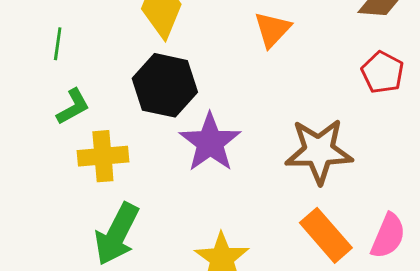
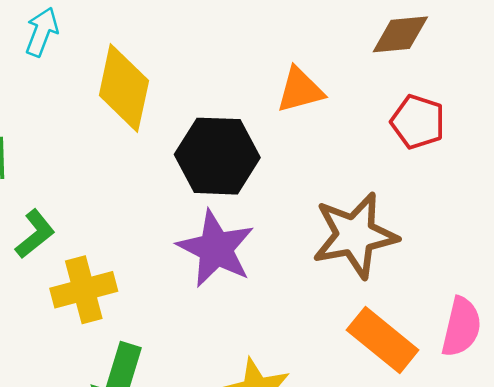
orange triangle: (272, 29) -> (300, 90), moved, turned 42
black hexagon: (165, 85) -> (217, 156), moved

